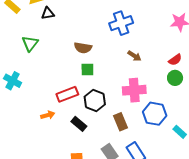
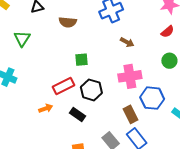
brown semicircle: (83, 48) -> (68, 22), moved
red semicircle: (175, 60) -> (167, 32), moved
brown rectangle: (120, 122) -> (131, 114), moved

